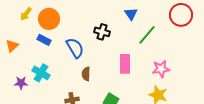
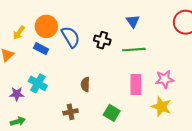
yellow arrow: (26, 14) -> (19, 33), moved
green line: (147, 35) -> (134, 50), moved, turned 45
blue semicircle: (75, 48) -> (71, 37), moved
pink rectangle: (125, 64) -> (136, 84), moved

